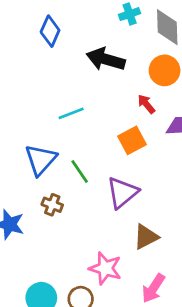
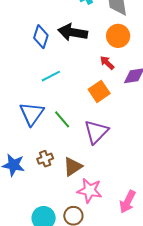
blue diamond: (50, 31) -> (41, 37), moved
brown cross: (52, 205) -> (45, 159), moved, turned -35
brown triangle: (146, 237) -> (73, 167), moved

